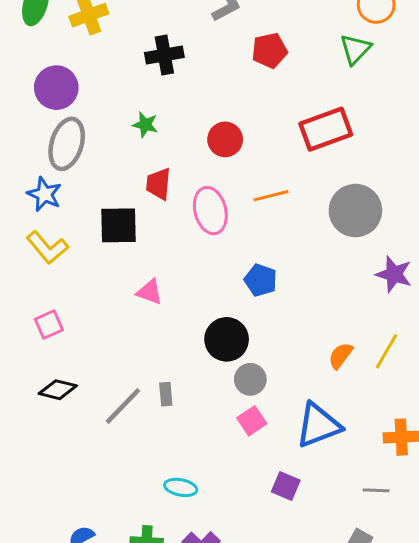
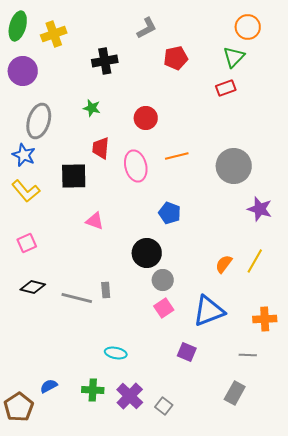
purple circle: (56, 88) -> (23, 71), moved
red rectangle: (326, 129) -> (226, 88), moved, size x0.6
gray line: (123, 406) -> (77, 298), turned 60

